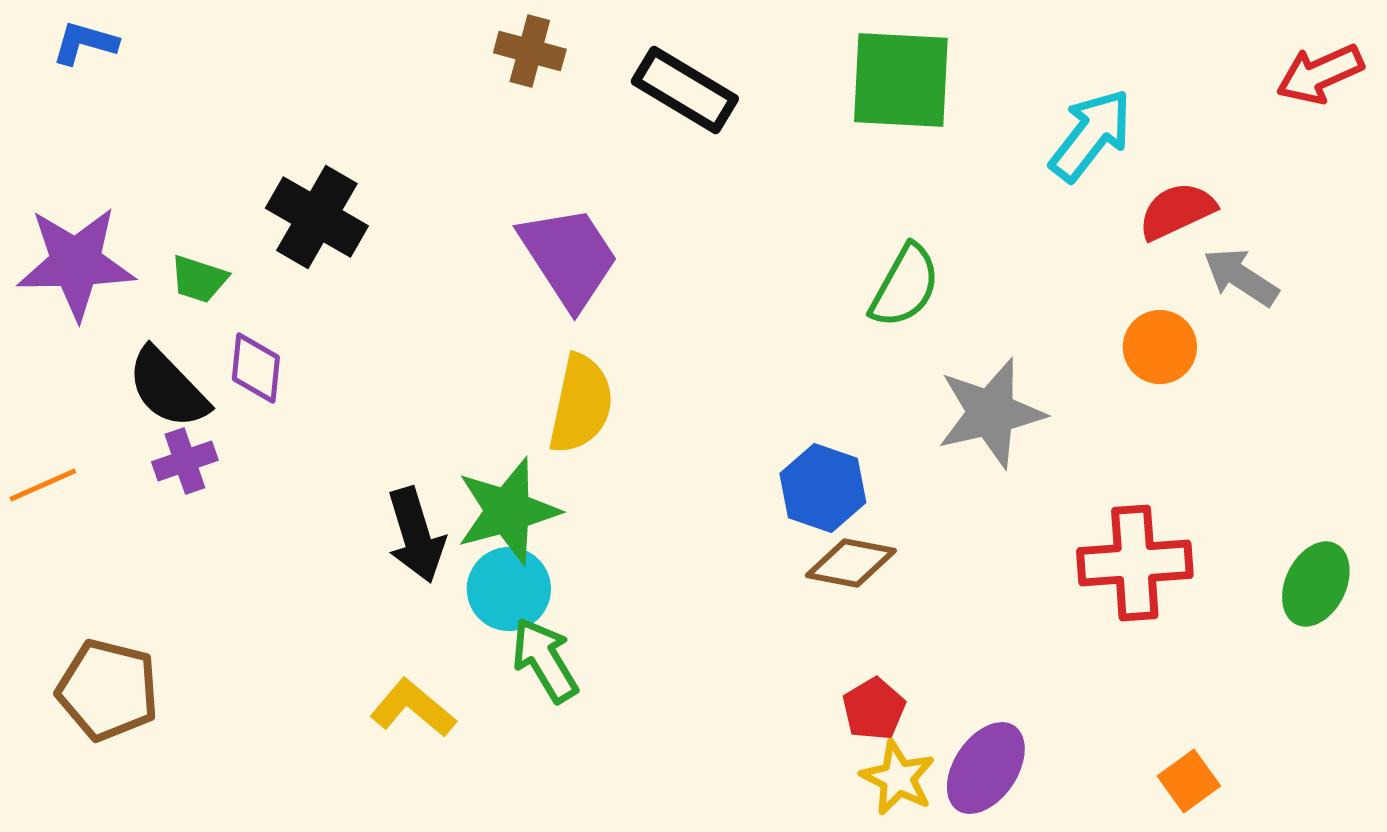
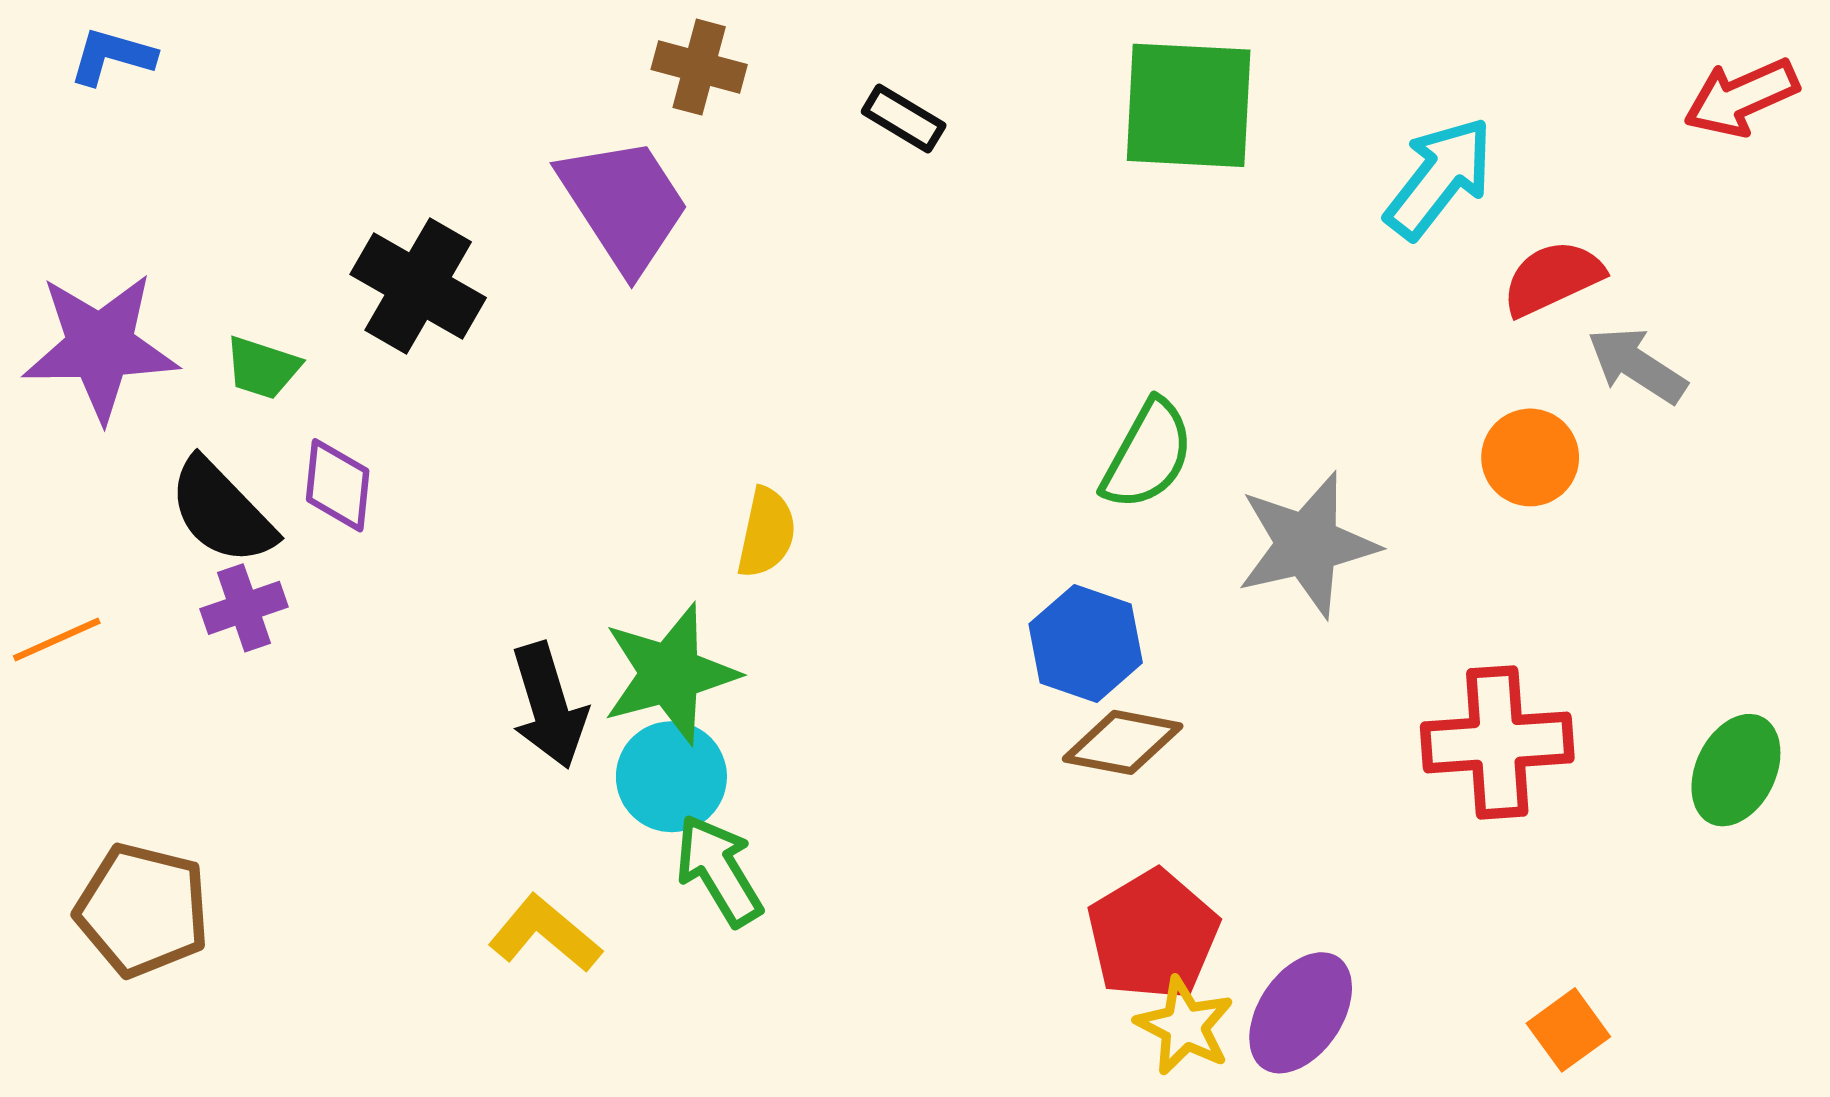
black rectangle: (685, 90) -> (904, 118), size x0.6
purple trapezoid: (569, 257) -> (624, 204), moved
green semicircle: (905, 286) -> (1148, 455), moved
yellow semicircle: (581, 404) -> (766, 533), size x0.7
red pentagon: (874, 709) -> (1153, 935), size x1.6

